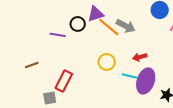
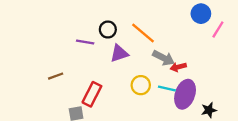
purple triangle: (96, 14) -> (119, 53), moved
gray arrow: (126, 26) -> (163, 58), moved
yellow circle: (107, 62) -> (141, 85), moved

